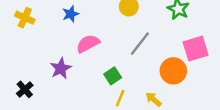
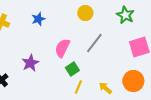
pink semicircle: (88, 44) -> (62, 48), moved, turned -36
orange circle: (173, 71) -> (133, 81), moved

